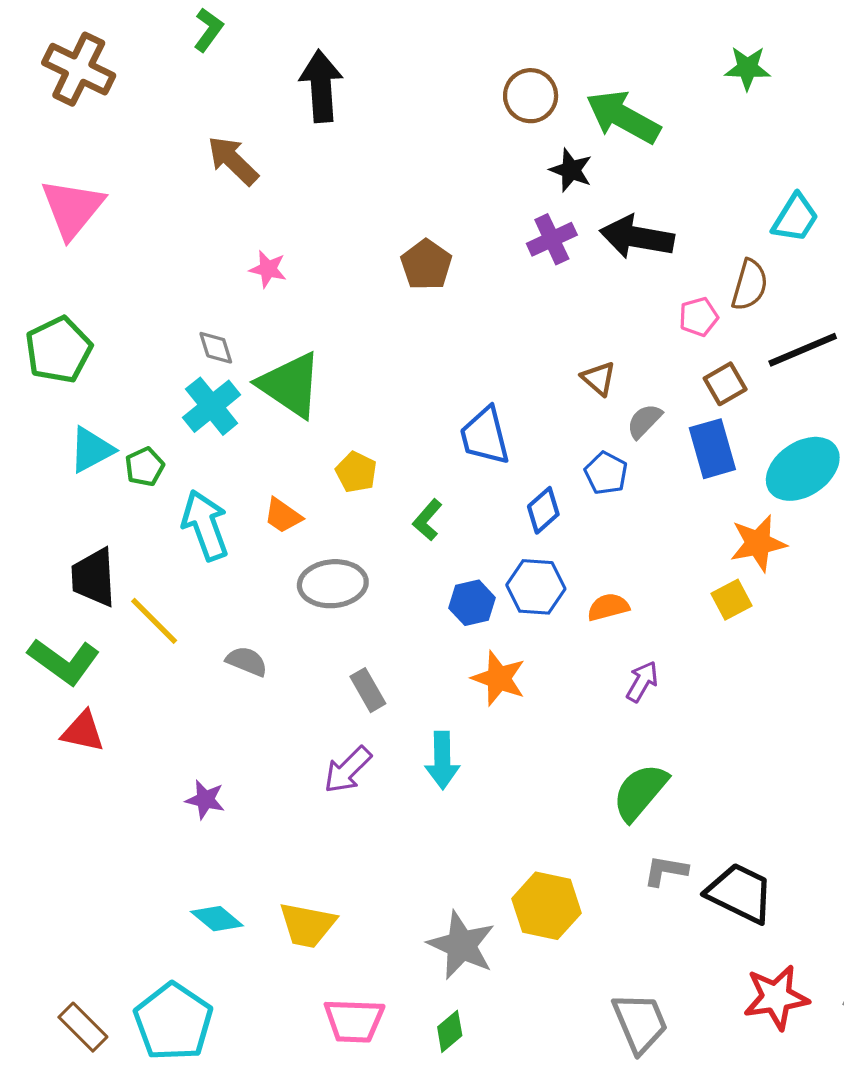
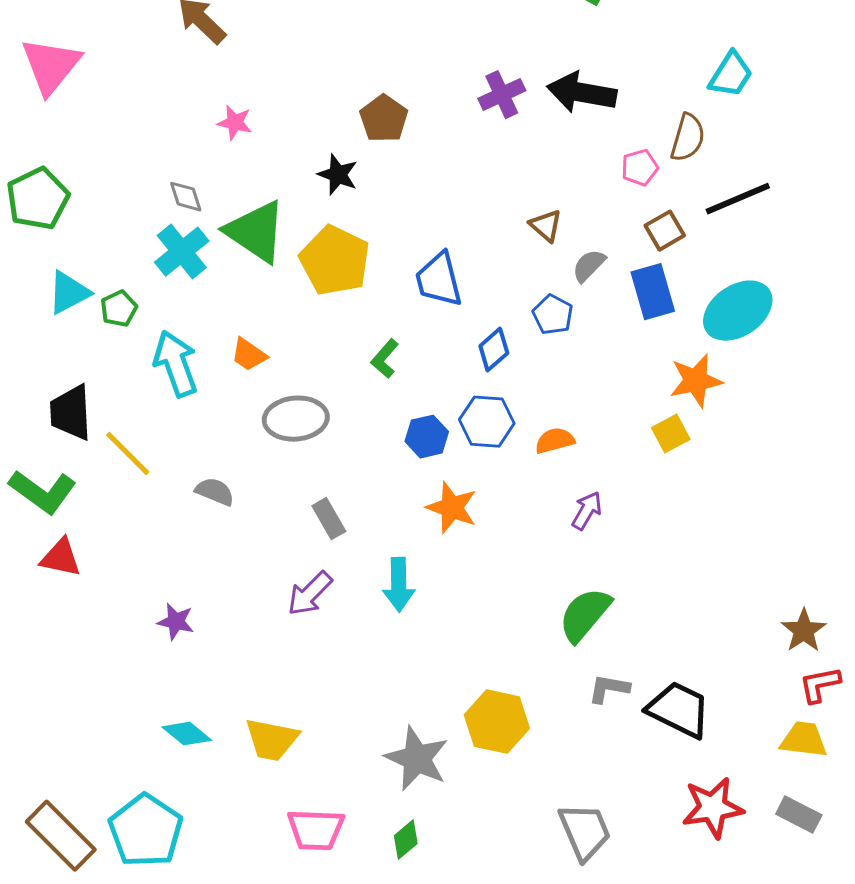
black star: (571, 170) -> (338, 175), moved
yellow pentagon: (356, 472) -> (335, 261), moved, size x1.8
brown rectangle: (83, 1027) -> (61, 836), size x1.5

